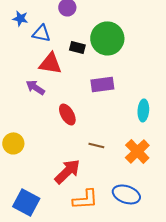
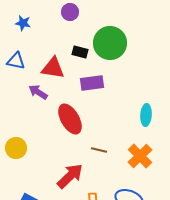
blue triangle: (41, 33) -> (16, 61), moved
purple rectangle: (102, 84) -> (92, 83), moved
red ellipse: (67, 114) -> (70, 119), size x1.4

